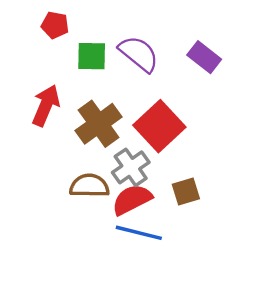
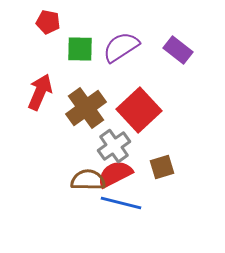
purple semicircle: (139, 54) -> (121, 47), turned -72
brown semicircle: (89, 186) -> (88, 180), moved

